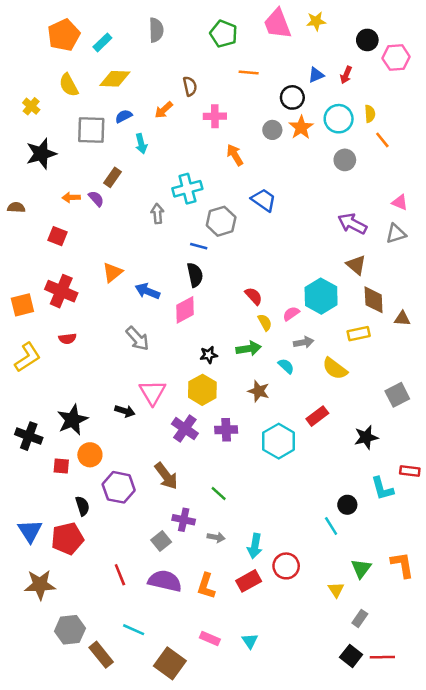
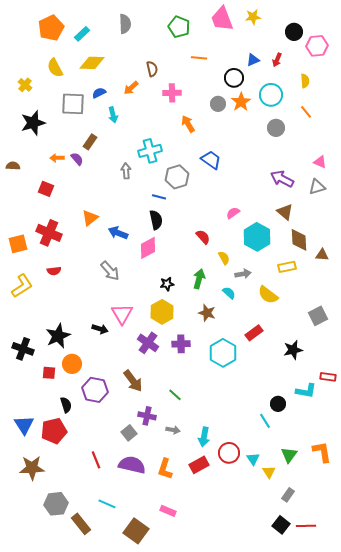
yellow semicircle: (370, 114) -> (305, 81), moved
pink semicircle: (291, 314) -> (233, 213), moved
yellow semicircle: (265, 322) -> (224, 258), moved
green arrow: (249, 349) -> (199, 279), turned -66
cyan L-shape: (382, 489) -> (306, 391), turned -65
cyan triangle: (250, 641) -> (253, 459), moved

